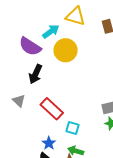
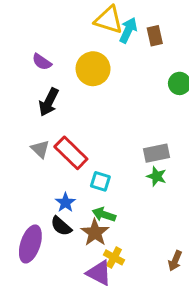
cyan arrow: (51, 32) -> (128, 30), moved, turned -30
purple semicircle: (30, 46) -> (42, 62), size x0.6
gray triangle: (19, 101) -> (40, 149), moved

